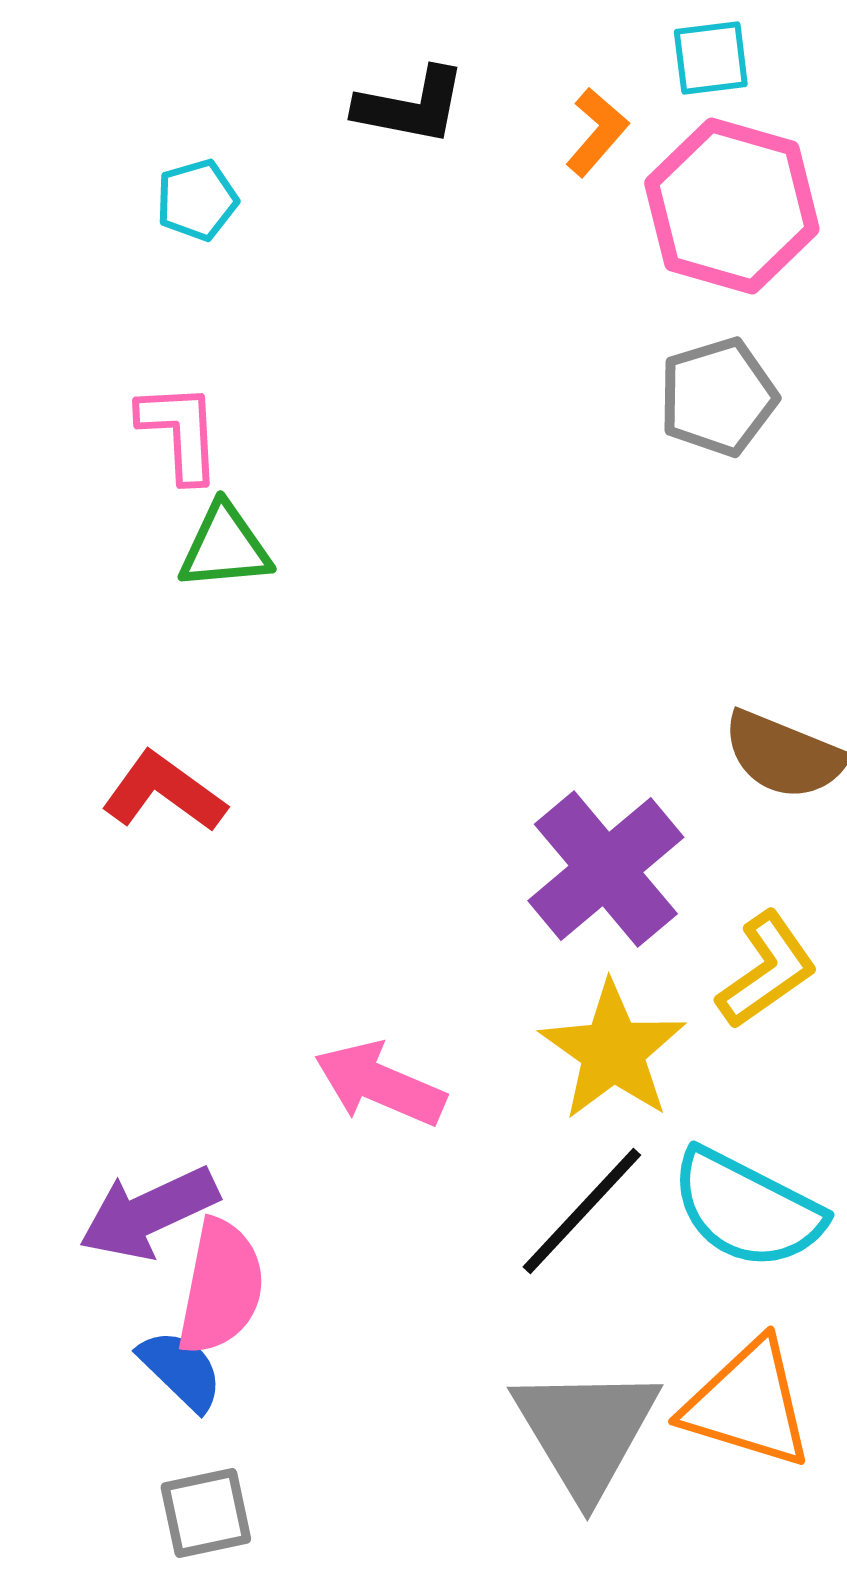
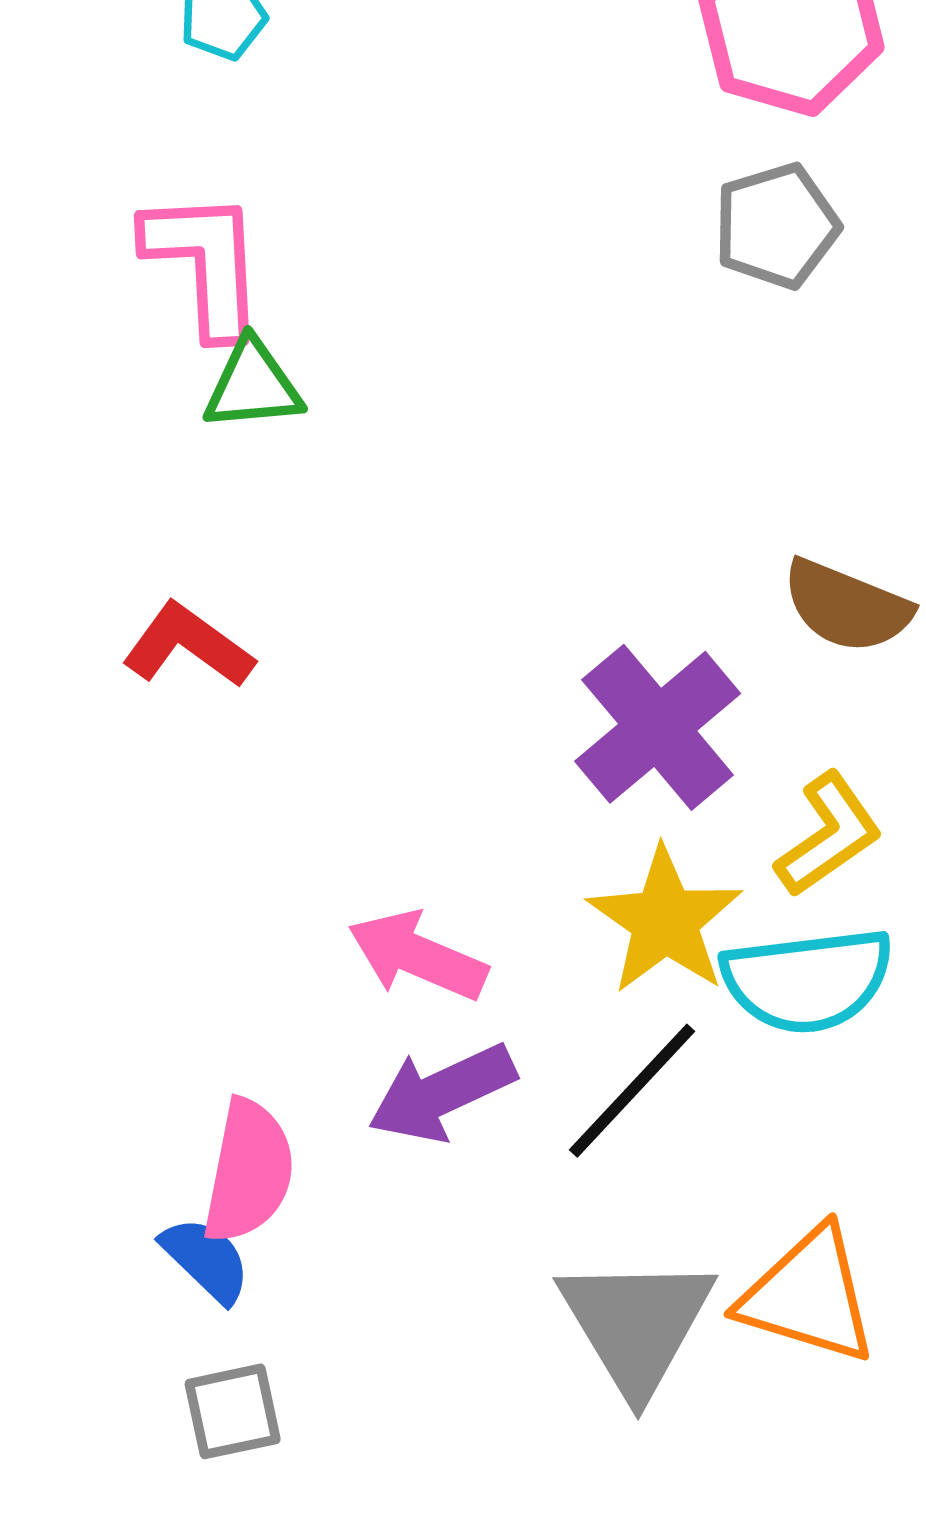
pink L-shape: (180, 432) -> (205, 263), size x1.4
cyan semicircle: (747, 1209) -> (807, 980), moved, turned -34
purple arrow: (149, 1213) -> (442, 1093), moved

